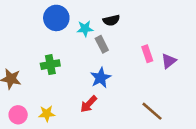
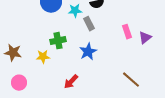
green cross: (50, 65) -> (58, 41), moved
red arrow: (89, 104) -> (71, 82), moved
yellow star: (47, 114) -> (43, 57), moved

